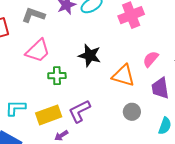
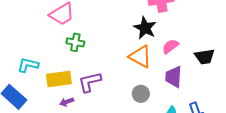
black star: (90, 55) -> (145, 28), moved

